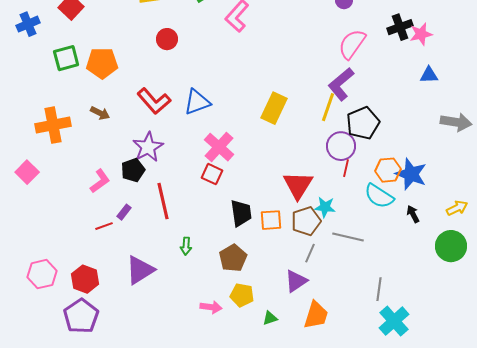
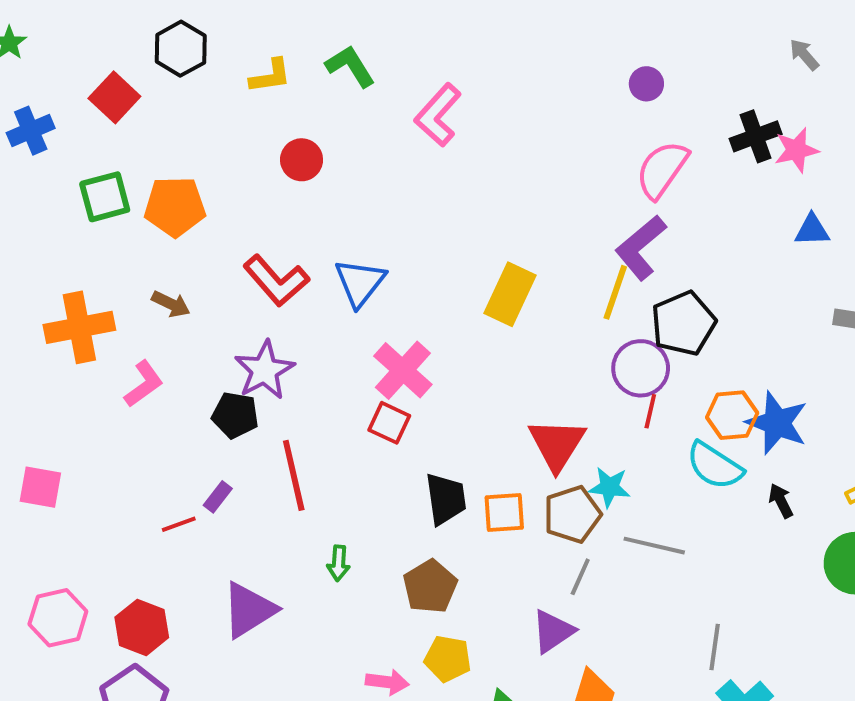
blue triangle: (197, 102) -> (360, 283), turned -32
black pentagon: (133, 170) -> (235, 415), turned 30
pink square: (27, 172) -> (40, 487), moved, turned -35
pink L-shape: (100, 181) -> (144, 384), moved

